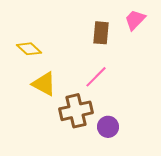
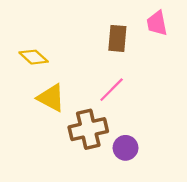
pink trapezoid: (135, 20) -> (157, 23), turned -55

